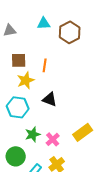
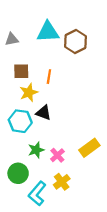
cyan triangle: (44, 23) -> (48, 32), size x1.6
black triangle: (50, 99) -> (44, 113), moved

